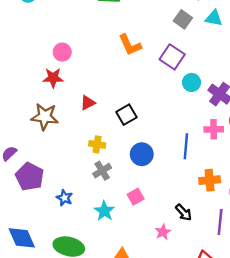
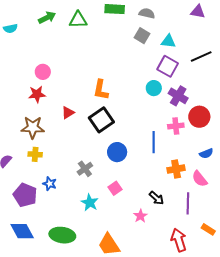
cyan triangle: (214, 18) -> (168, 41), moved
orange L-shape: (130, 45) -> (101, 90), moved, turned 40
purple square: (172, 57) -> (168, 66), moved
black square: (126, 115) -> (101, 120), size x1.4
yellow cross: (97, 144) -> (35, 154), moved
purple pentagon: (30, 177) -> (25, 195), moved
blue star: (65, 198) -> (50, 184), moved

